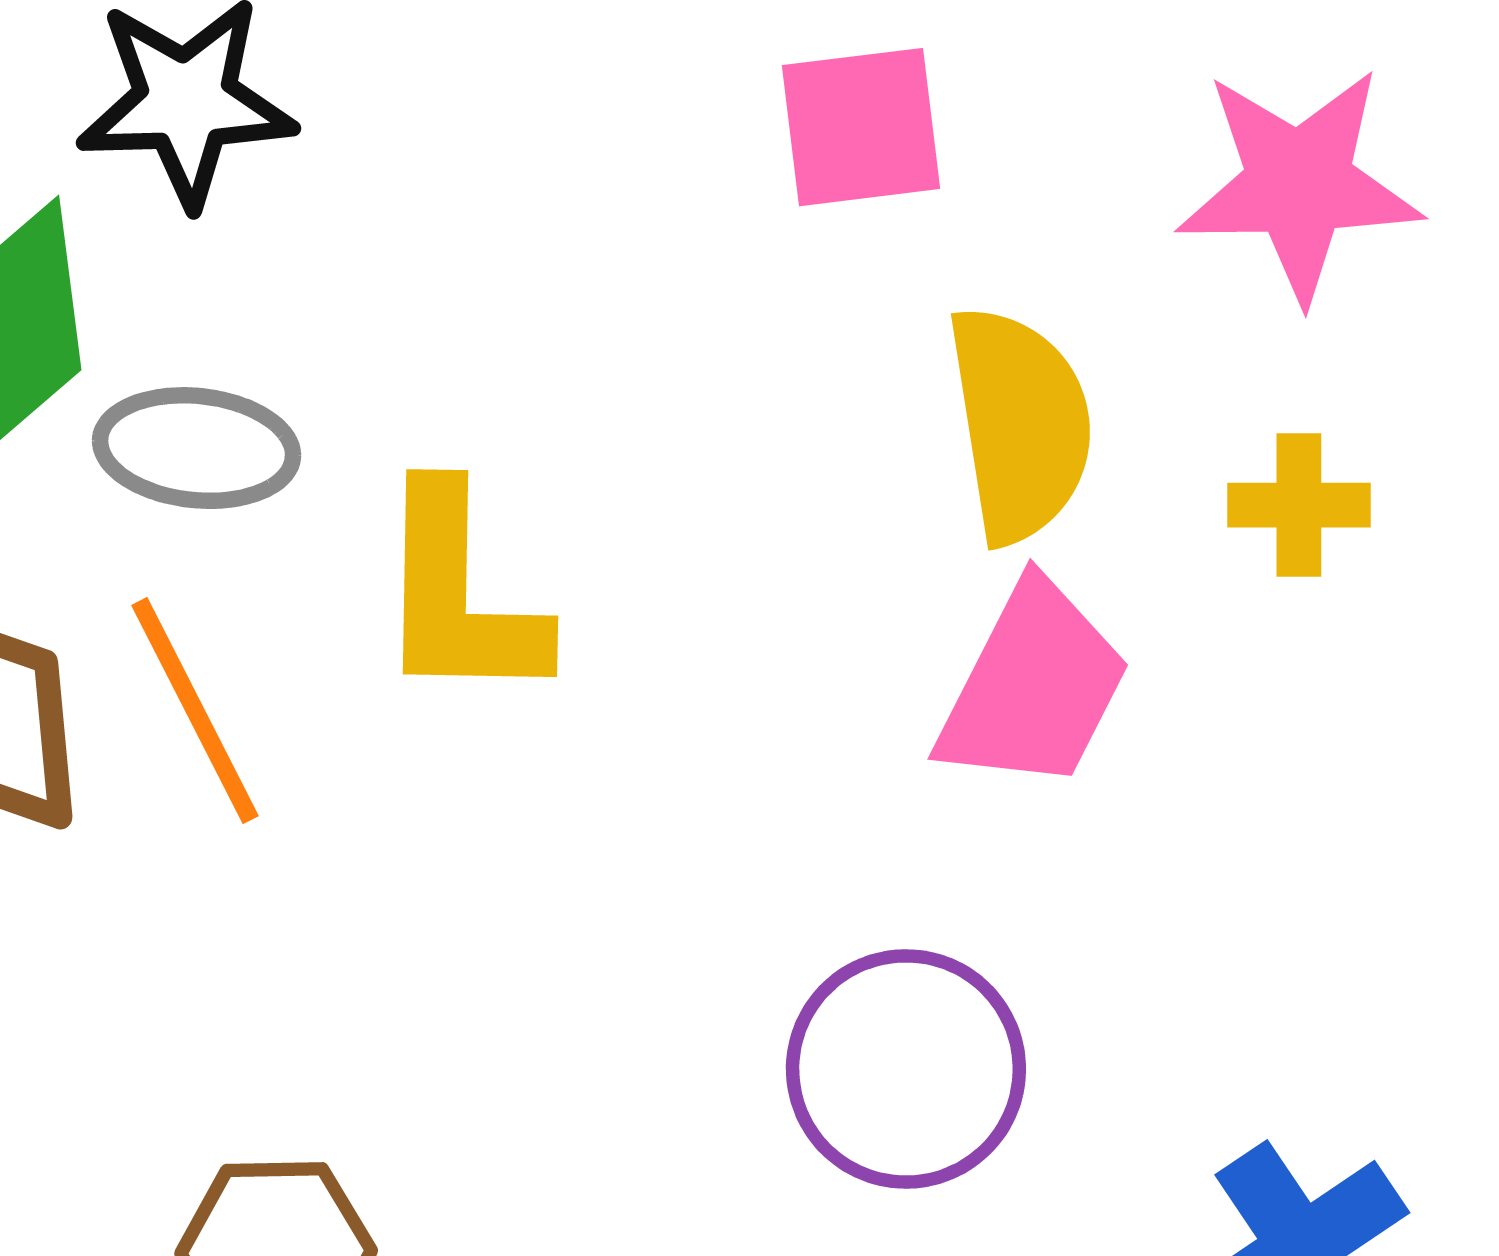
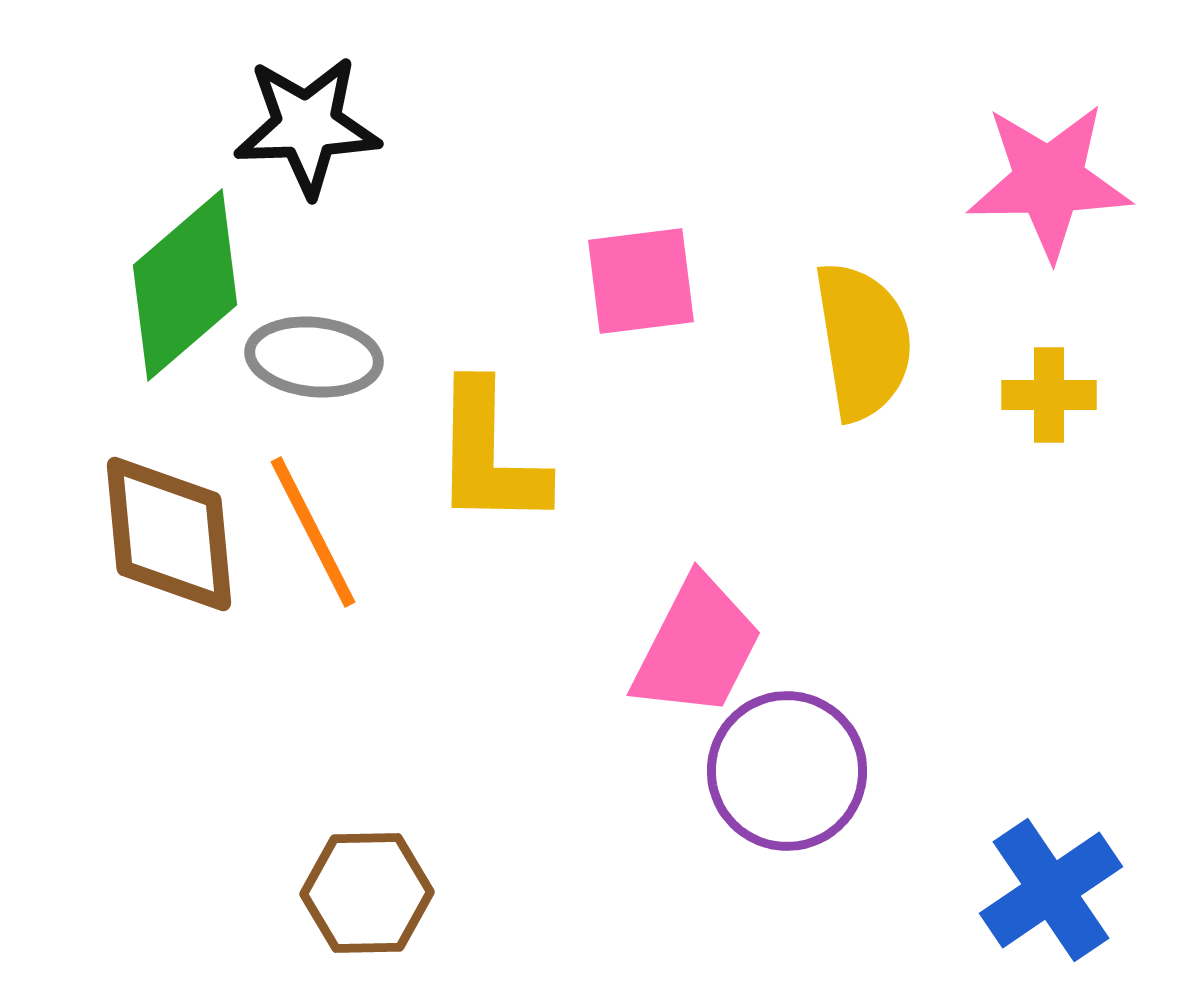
pink square: (861, 127) -> (641, 281), moved
pink trapezoid: (1033, 687) -> (697, 647), moved

